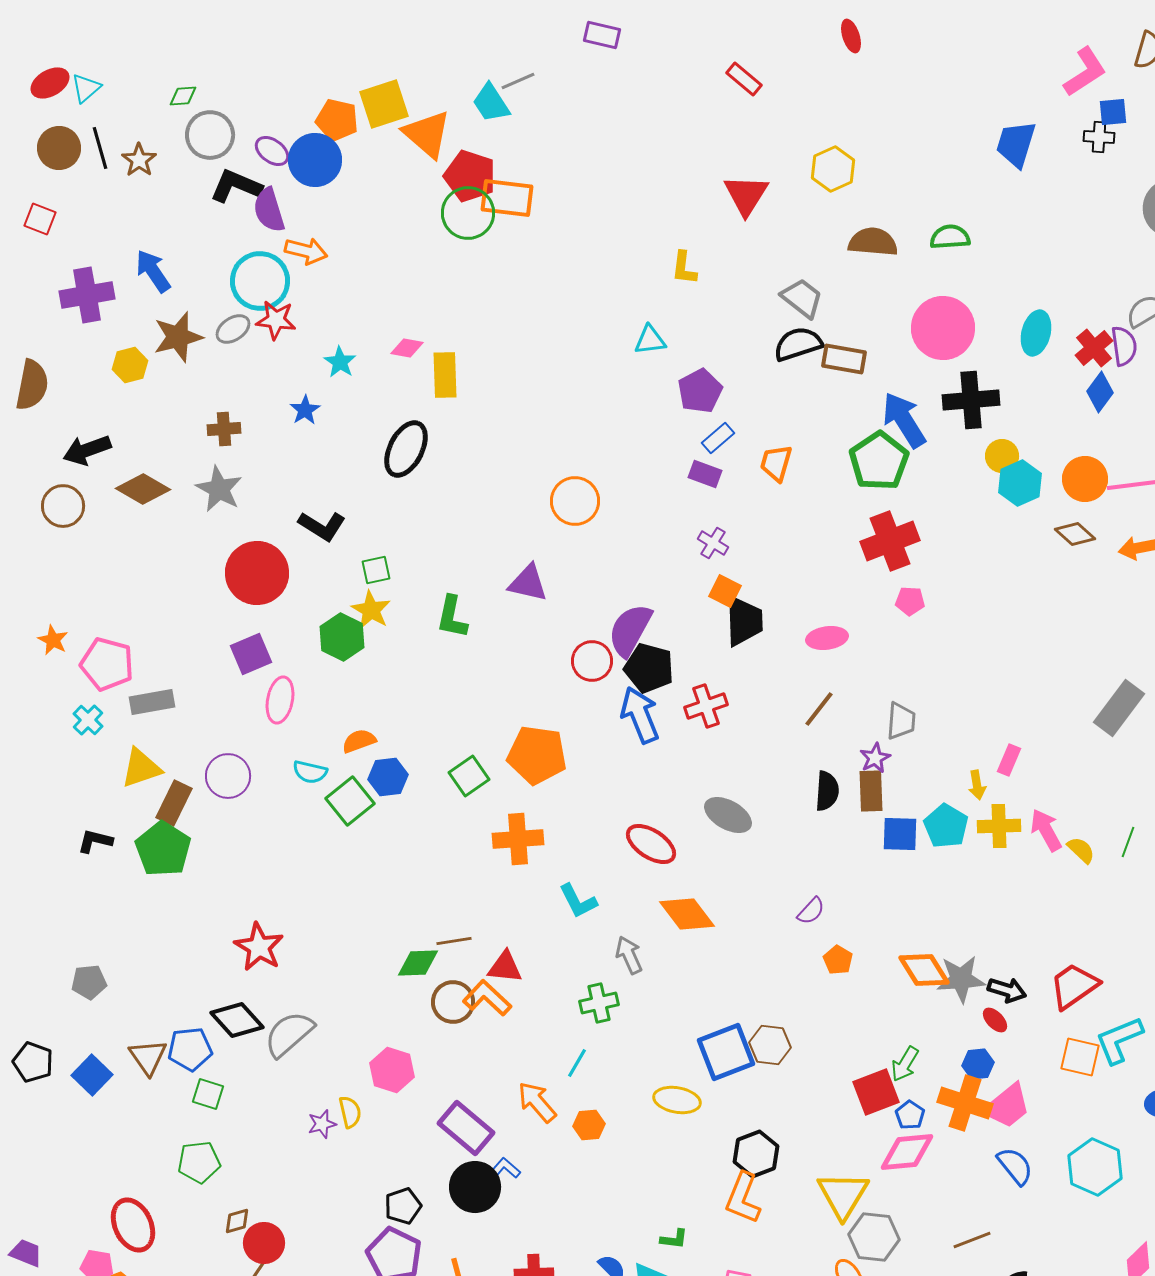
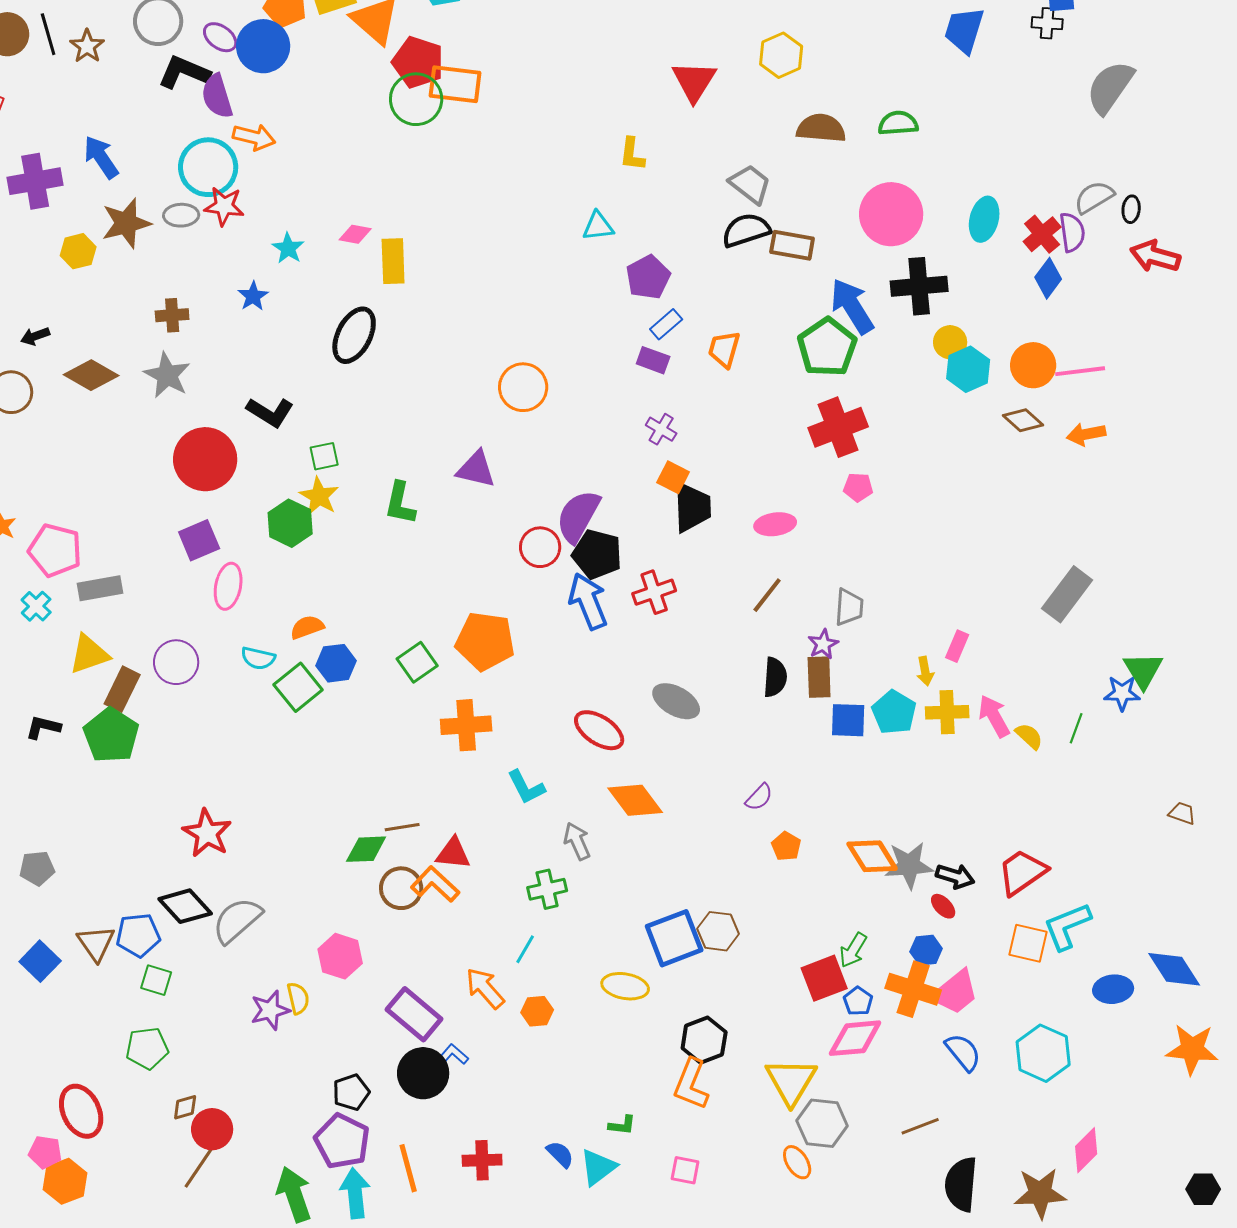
gray ellipse: (233, 329) -> (181, 215), turned 32
black arrow: (87, 450) -> (35, 336), size x0.6
purple star: (322, 1124) -> (270, 1010), size x1.4

